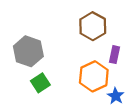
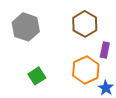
gray hexagon: (28, 51) -> (26, 27), moved

